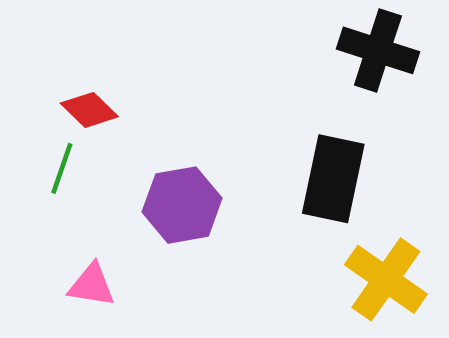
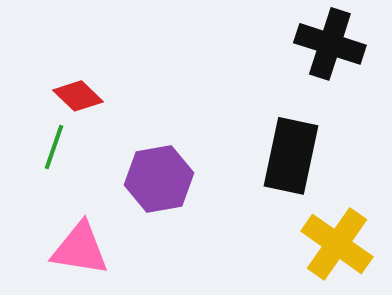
pink triangle: (92, 285) -> (80, 249), size x1.4

